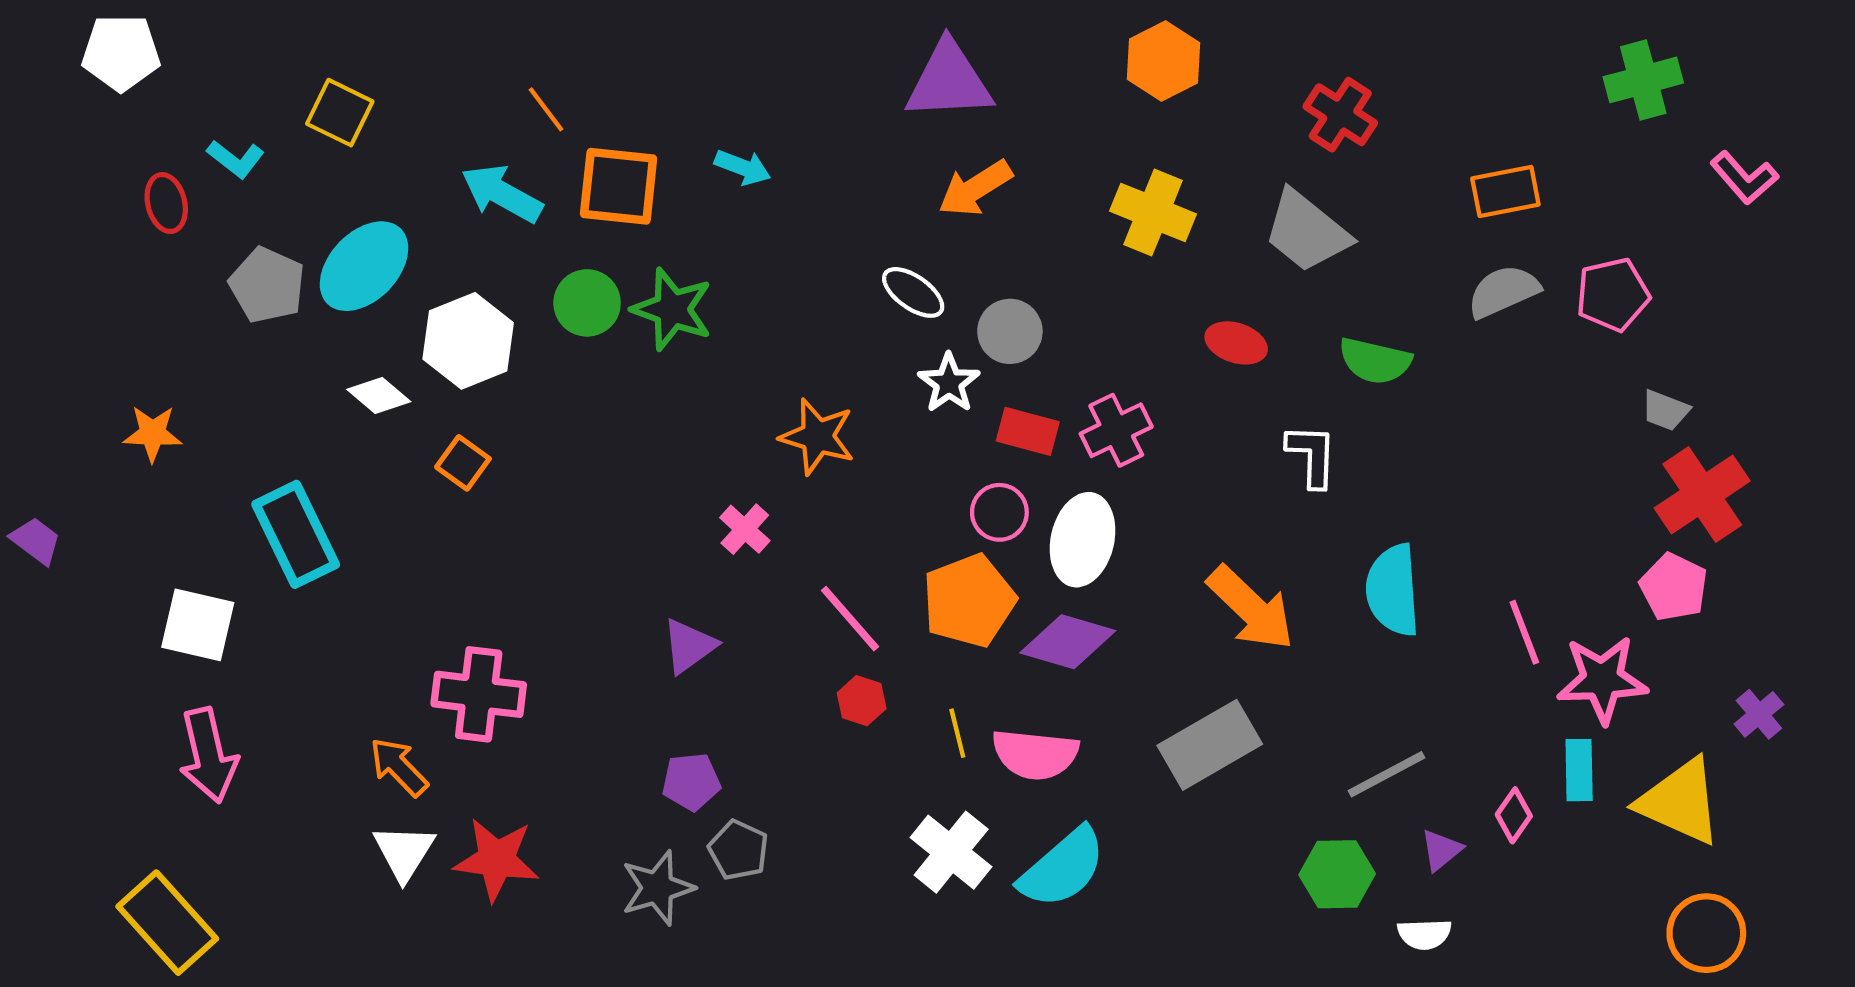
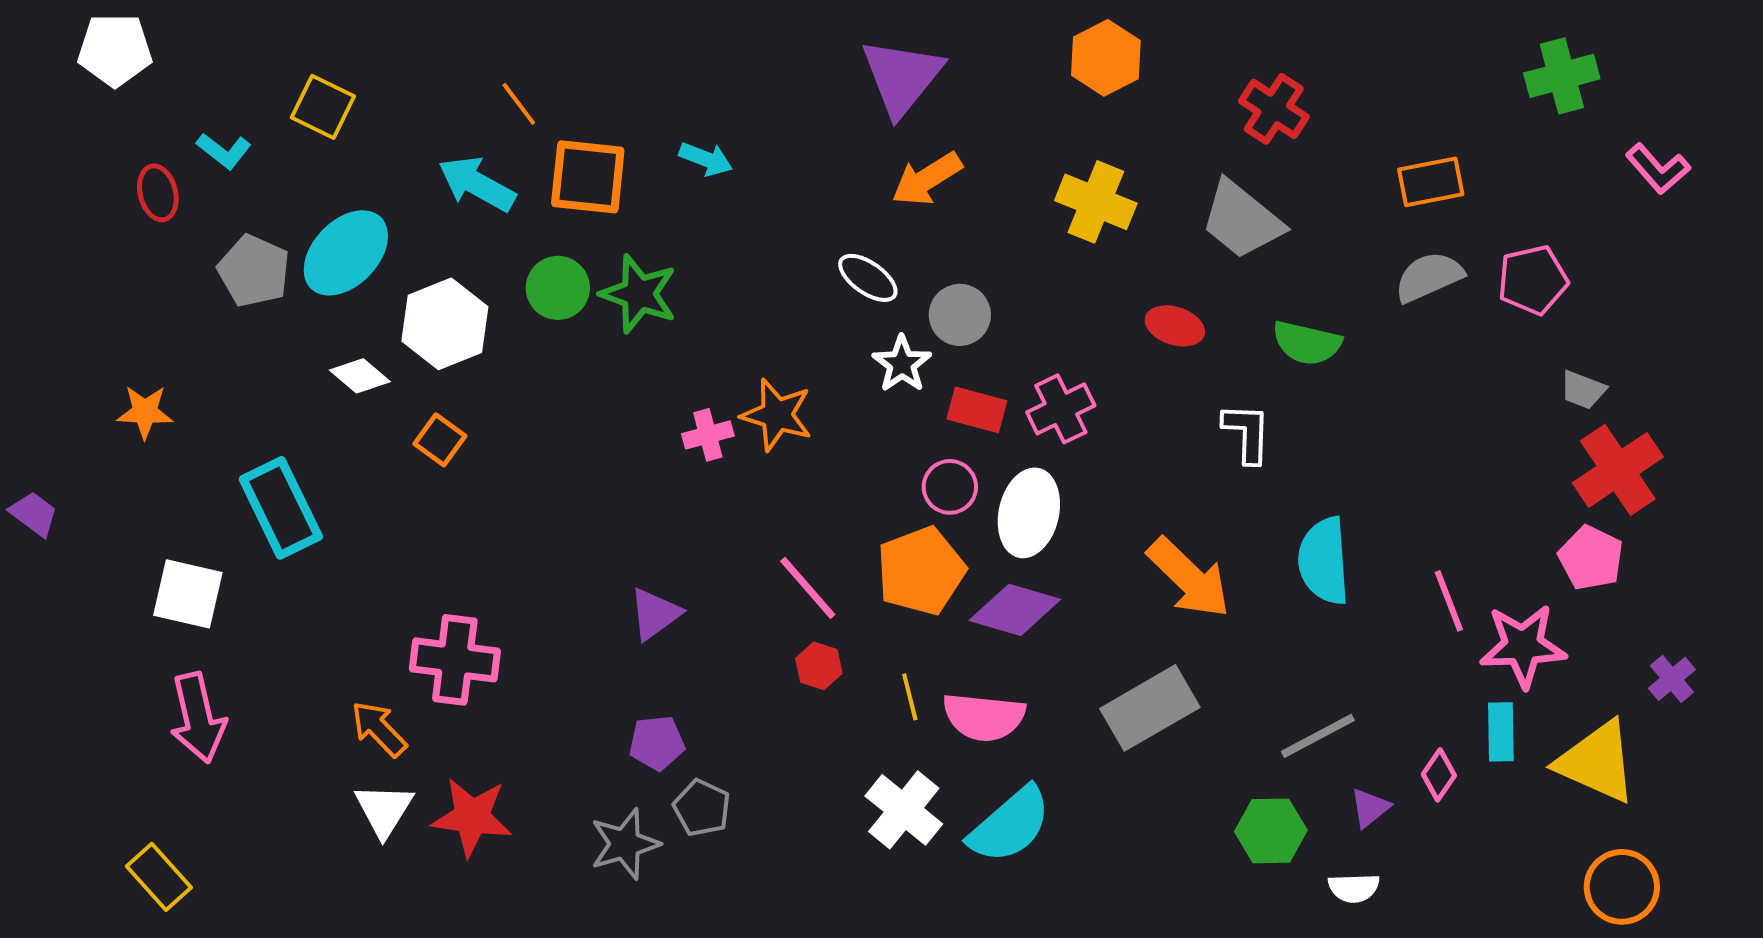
purple triangle: (949, 81) -> (902, 77), turned -48
pink cross: (745, 529) -> (708, 435), moved, turned 33
yellow rectangle: (167, 923) -> (159, 877), size x0.7

